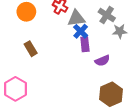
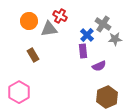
gray triangle: (76, 18) -> (49, 29), moved
blue cross: (81, 31) -> (87, 35), moved

